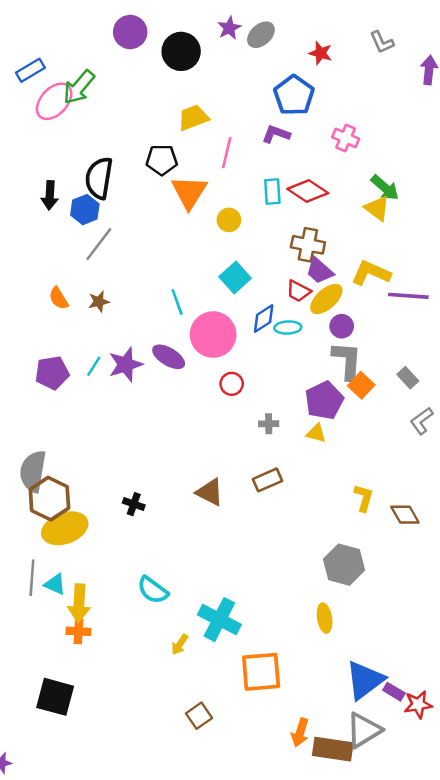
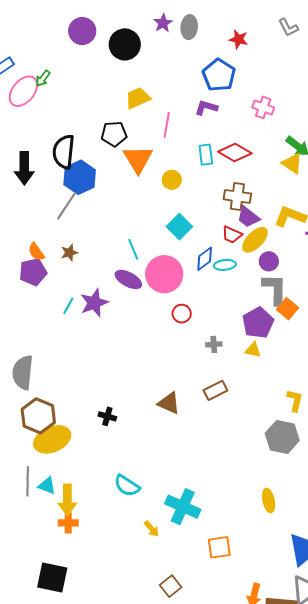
gray ellipse: (261, 35) -> (189, 27), turned -40
green arrow: (79, 87) -> (43, 78), size x0.6
black arrow: (50, 195) -> (24, 168), size x1.4
blue hexagon: (85, 210) -> (80, 177), moved, size x1.4
purple ellipse: (169, 357) -> (128, 279), moved
purple pentagon: (52, 373) -> (33, 272), moved
gray semicircle: (33, 471) -> (23, 372), moved
gray hexagon: (344, 565) -> (282, 437), moved
yellow arrow: (180, 644) -> (152, 529), turned -72
orange square: (261, 672) -> (219, 547), size x0.7

